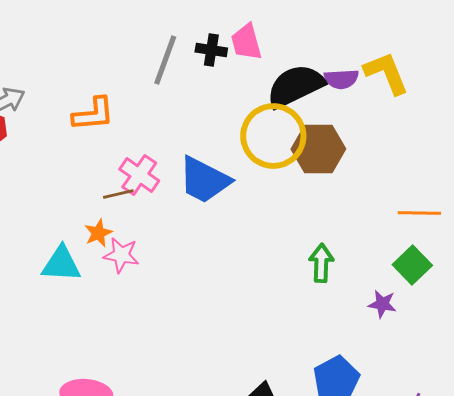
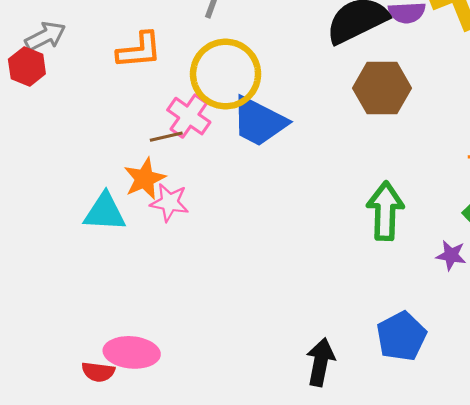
yellow circle: (273, 136) -> (226, 74), moved
orange star: (98, 233) -> (145, 179), size x1.4
green arrow: (321, 263) -> (385, 211), size x1.4

